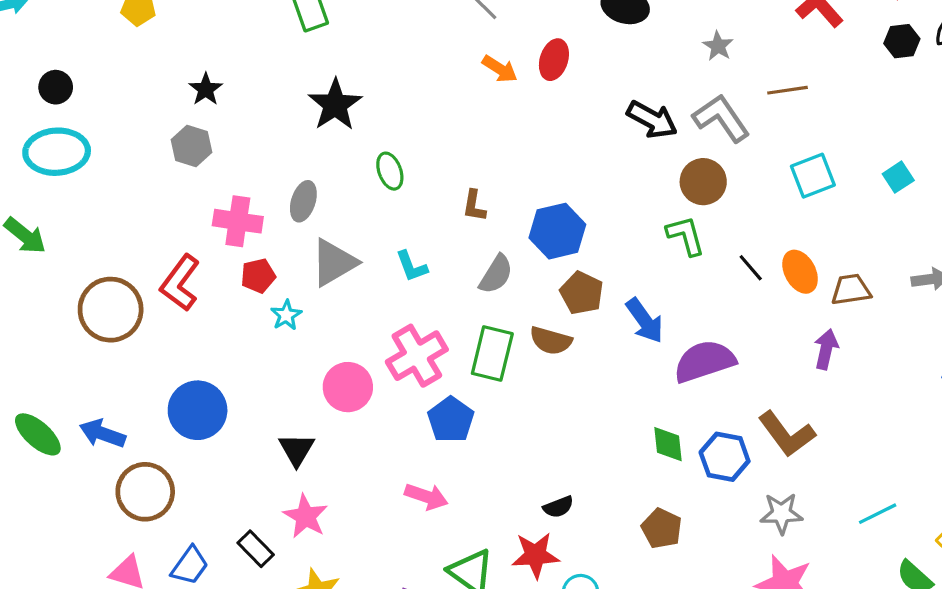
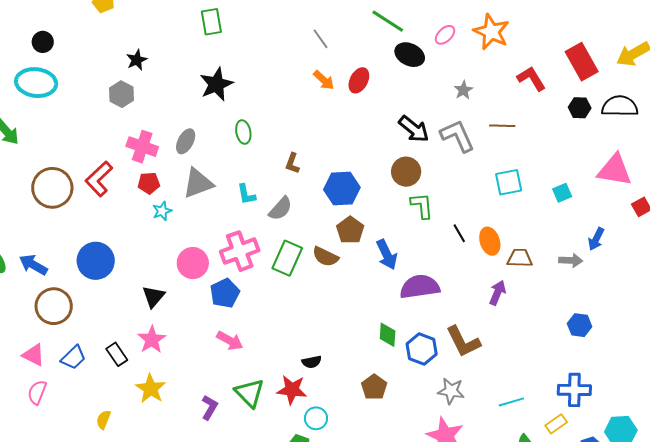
brown circle: (703, 182) -> (406, 172), moved
gray semicircle: (496, 274) -> (280, 209), moved
blue pentagon: (451, 420) -> (225, 293), moved

